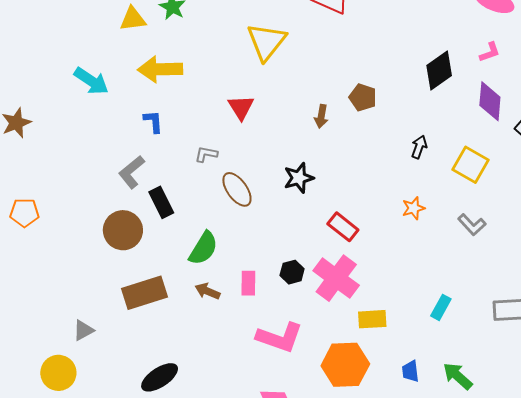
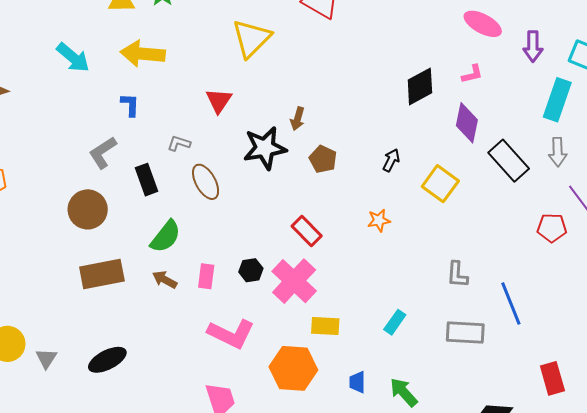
brown pentagon: (363, 97) -> (323, 159), moved
black star: (299, 178) -> (265, 148), moved, size x1.4
black rectangle: (161, 202) -> (147, 180), moved
gray L-shape: (472, 225) -> (457, 275), moved, turned 40
gray triangle: (83, 330) -> (46, 358), moved, turned -35

